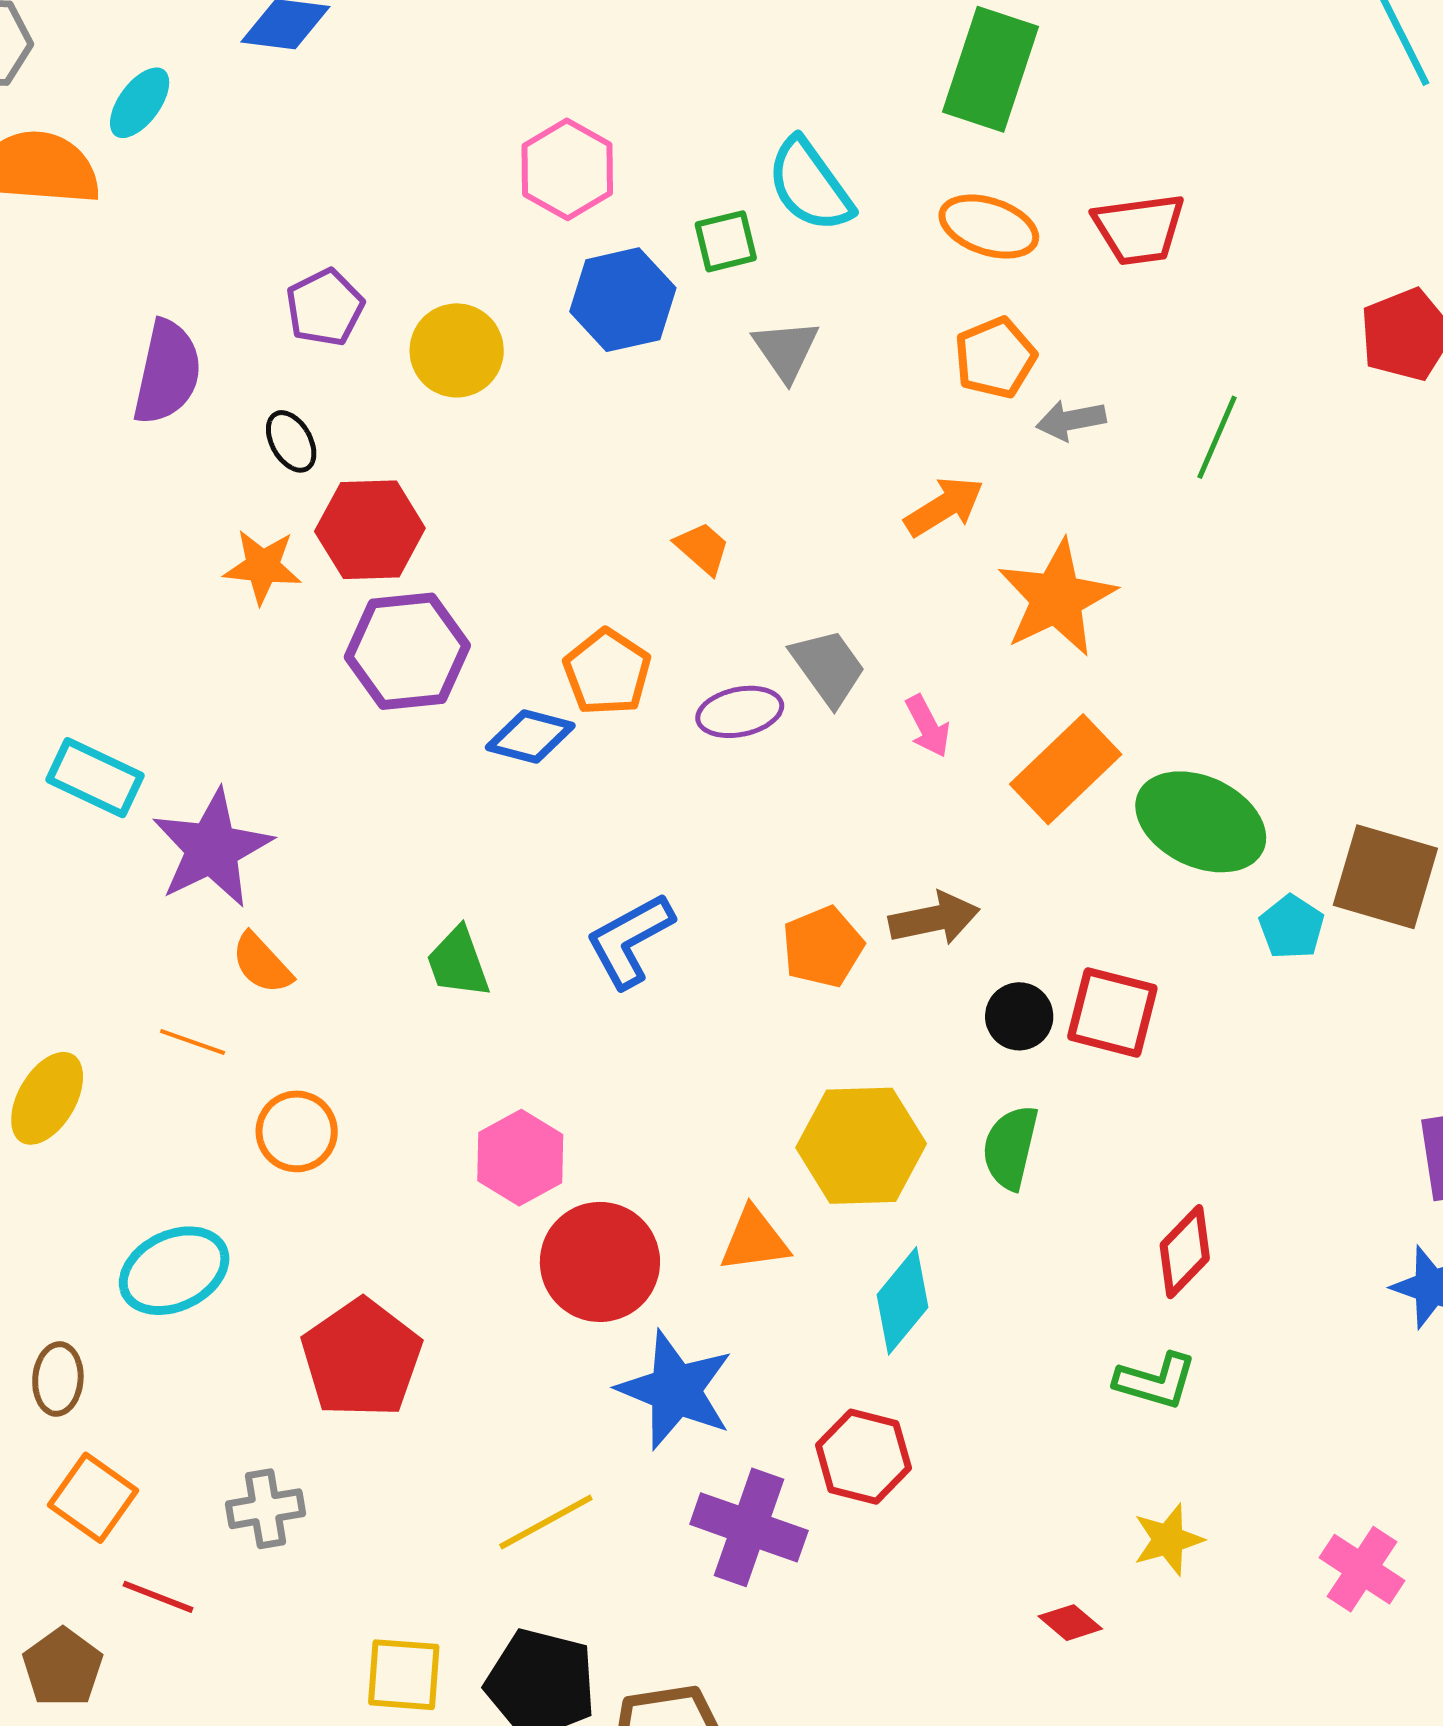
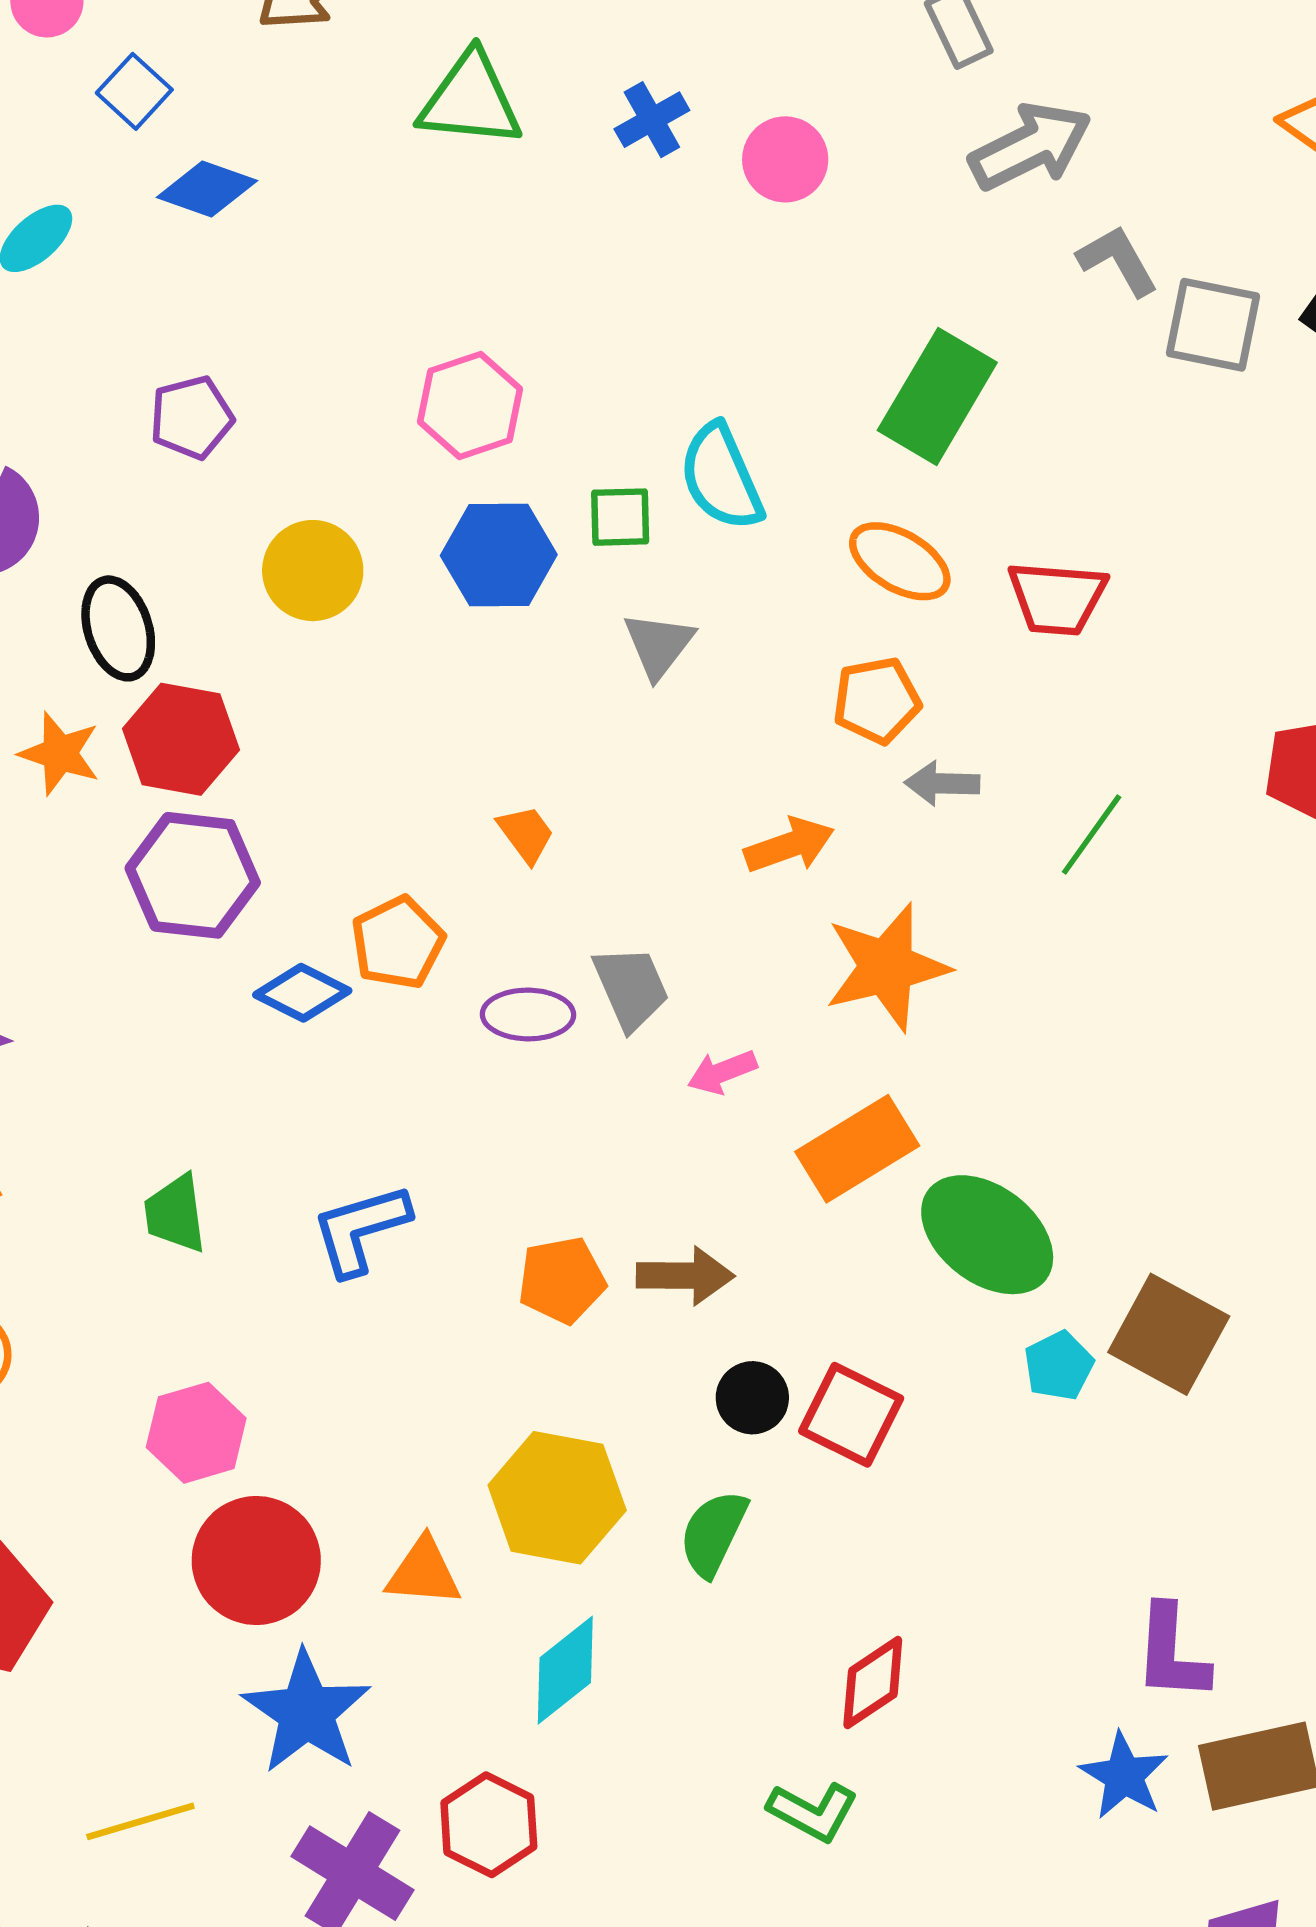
purple pentagon: (325, 308) -> (191, 417), moved
black ellipse: (291, 441) -> (118, 628), size x1.5
pink arrow: (928, 726) -> (722, 1072), turned 84

